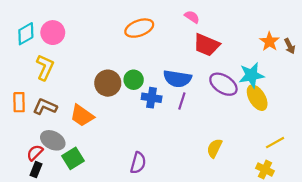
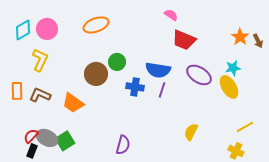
orange ellipse: (139, 28) -> (96, 25), moved
cyan star: (251, 75) -> (233, 68), moved, size x0.7
green circle: (134, 80) -> (117, 62), moved
gray ellipse: (53, 140) -> (47, 138), moved

